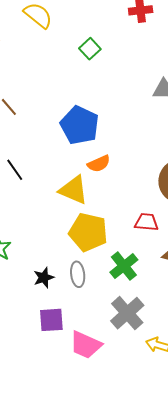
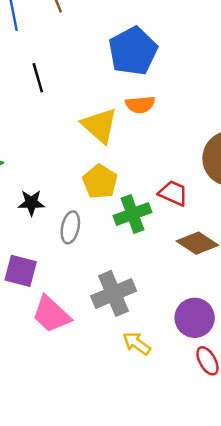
yellow pentagon: (88, 232) -> (100, 182), size x0.7
green cross: (124, 266) -> (132, 214), moved
black star: (44, 278) -> (31, 203), moved

